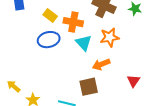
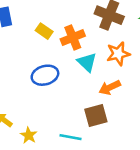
orange cross: (73, 22) -> (73, 37), turned -30
blue ellipse: (49, 40) -> (45, 75), moved

